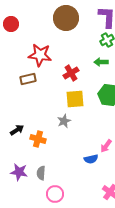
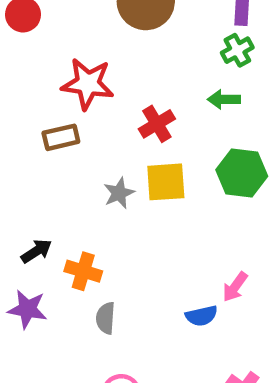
gray star: (64, 121) -> (119, 193), moved
purple star: (19, 172) -> (27, 309), moved
gray semicircle: (41, 173) -> (106, 318), moved

